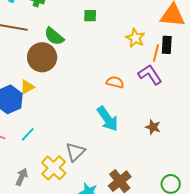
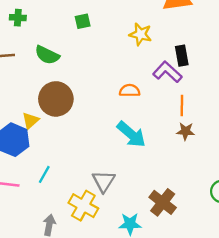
black rectangle: (167, 45) -> (182, 56), moved
orange line: (156, 53) -> (182, 106), moved
brown circle: (42, 57) -> (56, 99), moved

